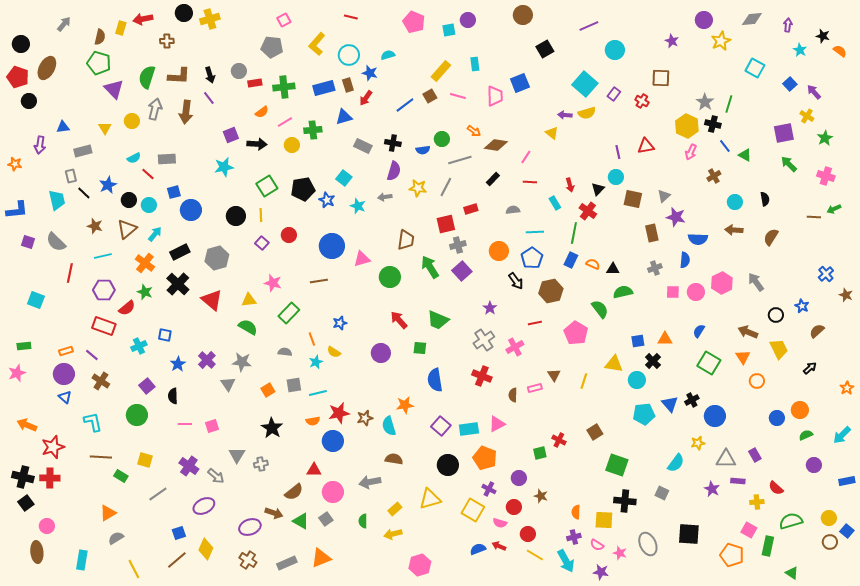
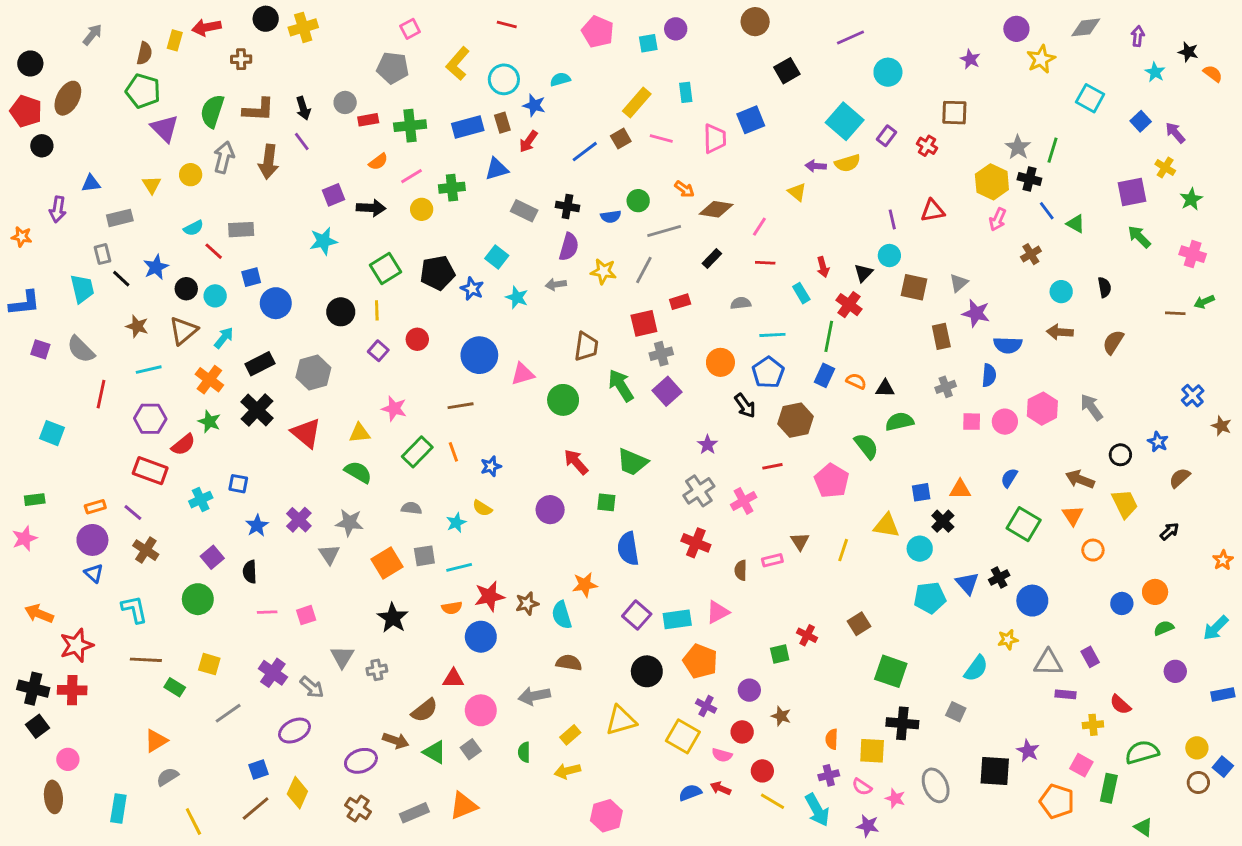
orange line: (312, 339) -> (453, 452), moved
orange square: (268, 390) -> (387, 563), size x1.5
purple star: (712, 489) -> (1028, 751), moved

